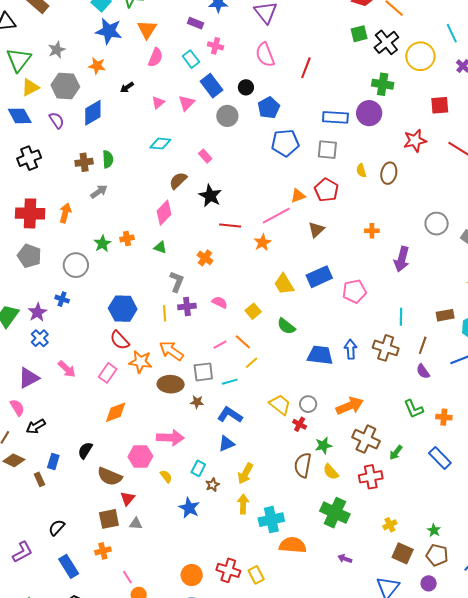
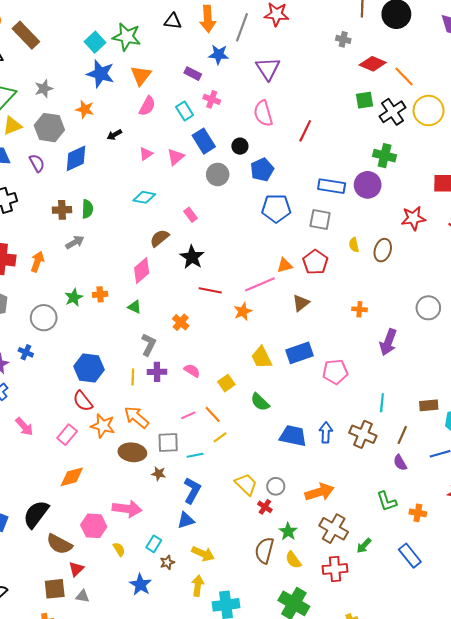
yellow circle: (420, 56) -> (429, 111), moved
blue L-shape: (230, 415) -> (192, 490), turned 80
green star: (323, 445) -> (288, 531), turned -30
black semicircle: (85, 450) -> (36, 514), size x1.6
yellow arrow: (245, 473) -> (203, 554), turned -100

